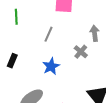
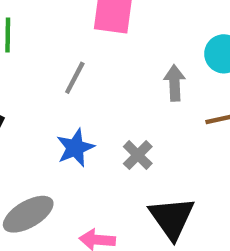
gray cross: (81, 52) -> (138, 155), moved

